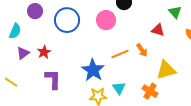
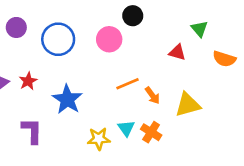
orange arrow: (142, 50) -> (152, 96), moved
blue star: (93, 70) -> (67, 99), moved
purple L-shape: (53, 79) -> (32, 131), moved
orange cross: (150, 91) -> (151, 132), moved

